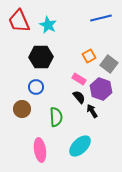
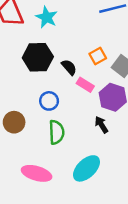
blue circle: (36, 87) -> (49, 101), moved
black semicircle: (79, 97) -> (69, 67), moved
pink ellipse: (40, 150) -> (37, 173), turned -65

